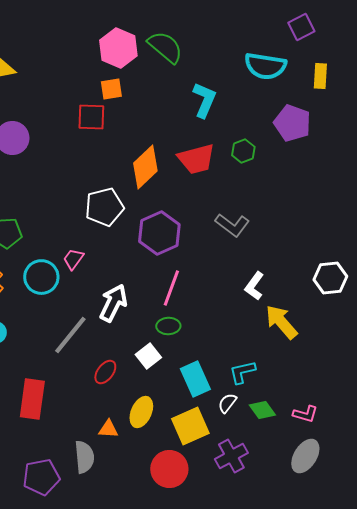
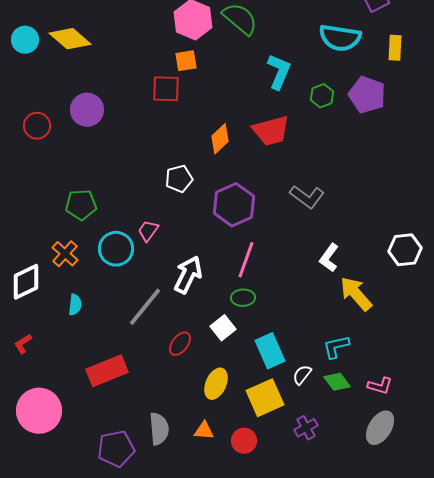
green hexagon: (243, 151) -> (322, 96), moved
orange diamond: (145, 167) -> (220, 139), size x0.7
white pentagon: (104, 207) -> (179, 179), size x0.7
cyan L-shape: (242, 372) -> (336, 347), moved
red rectangle: (32, 399) -> (107, 371), turned 60
orange triangle: (108, 429) -> (204, 431), moved
purple cross: (231, 456) -> (306, 428), size x0.7
red circle: (169, 469) -> (244, 441), size x0.7

